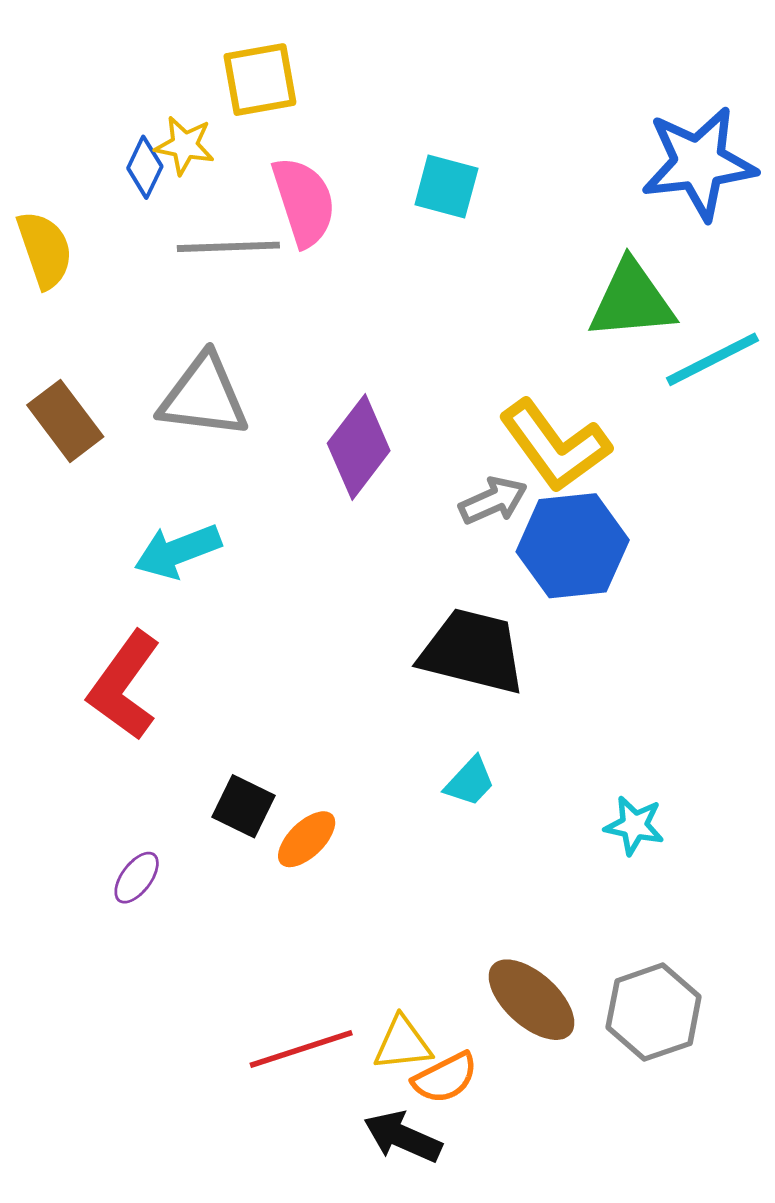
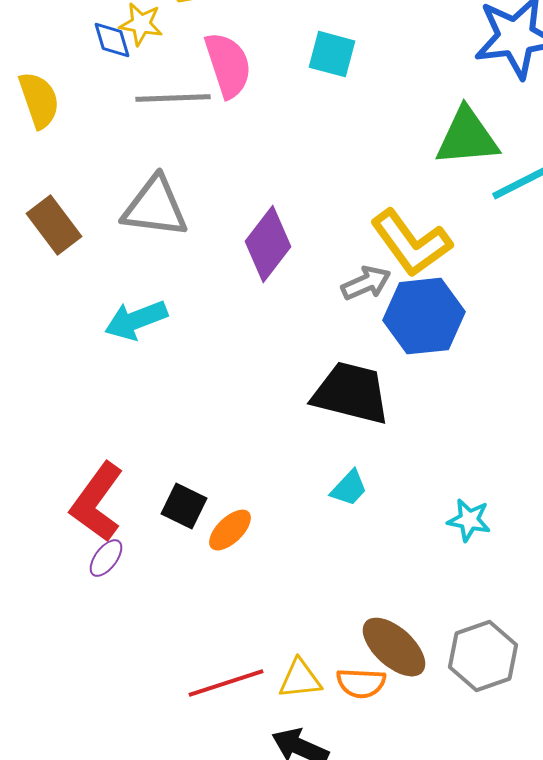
blue diamond: (145, 167) -> (112, 40), turned -42
red L-shape: (124, 686) -> (97, 502), moved
orange semicircle: (445, 1078) -> (361, 683), moved, turned 30

